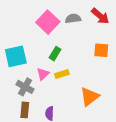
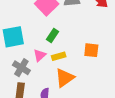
orange square: (101, 50) -> (91, 50), moved
orange triangle: (90, 97) -> (65, 78), moved

